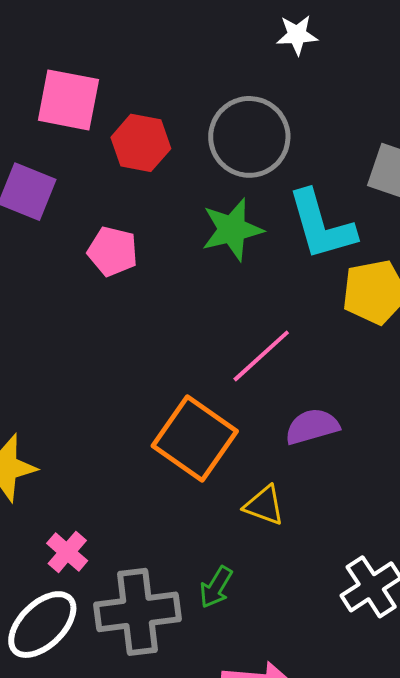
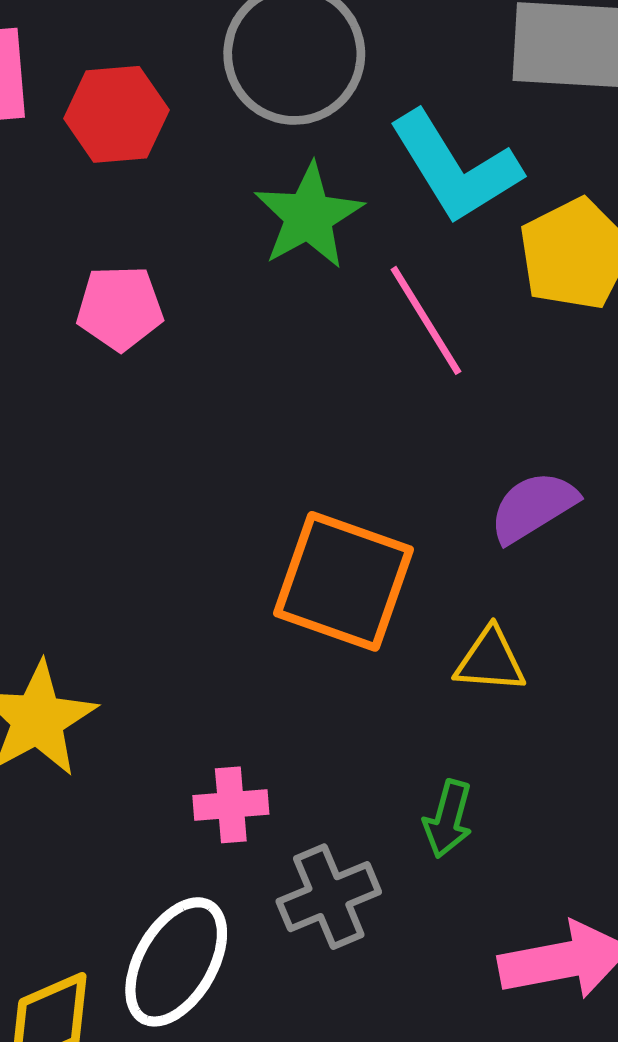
pink line: (261, 356) -> (426, 320), moved, turned -64
pink cross: (67, 552) -> (231, 805), moved, turned -30
gray cross: (137, 612) -> (329, 897), size x0.7

